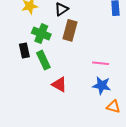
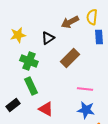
brown rectangle: (70, 30) -> (70, 58), moved, turned 30
black rectangle: (24, 51) -> (13, 105), moved, turned 64

